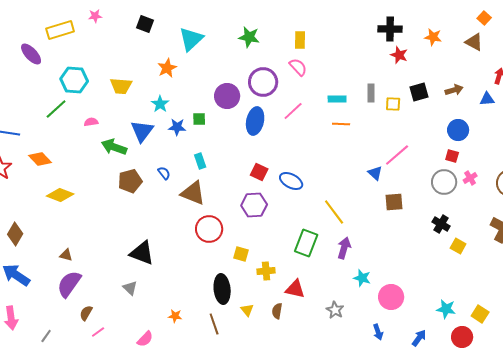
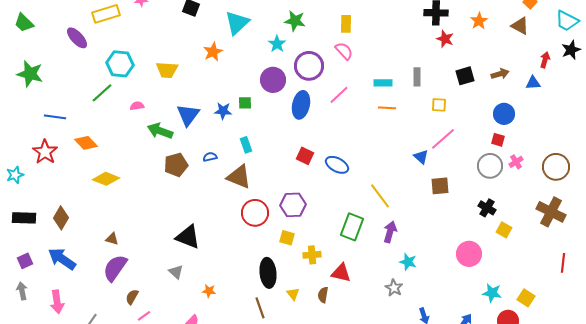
orange star: (433, 37) -> (479, 21), turned 30
cyan star: (160, 104) -> (277, 44), moved
yellow square: (393, 104) -> (439, 105), moved
blue semicircle: (164, 173) -> (210, 157), turned -64
purple hexagon: (254, 205) -> (293, 205), moved
pink circle: (391, 297) -> (469, 254), moved
gray star: (335, 310) -> (394, 288), moved
orange star: (175, 316) -> (209, 291), moved

